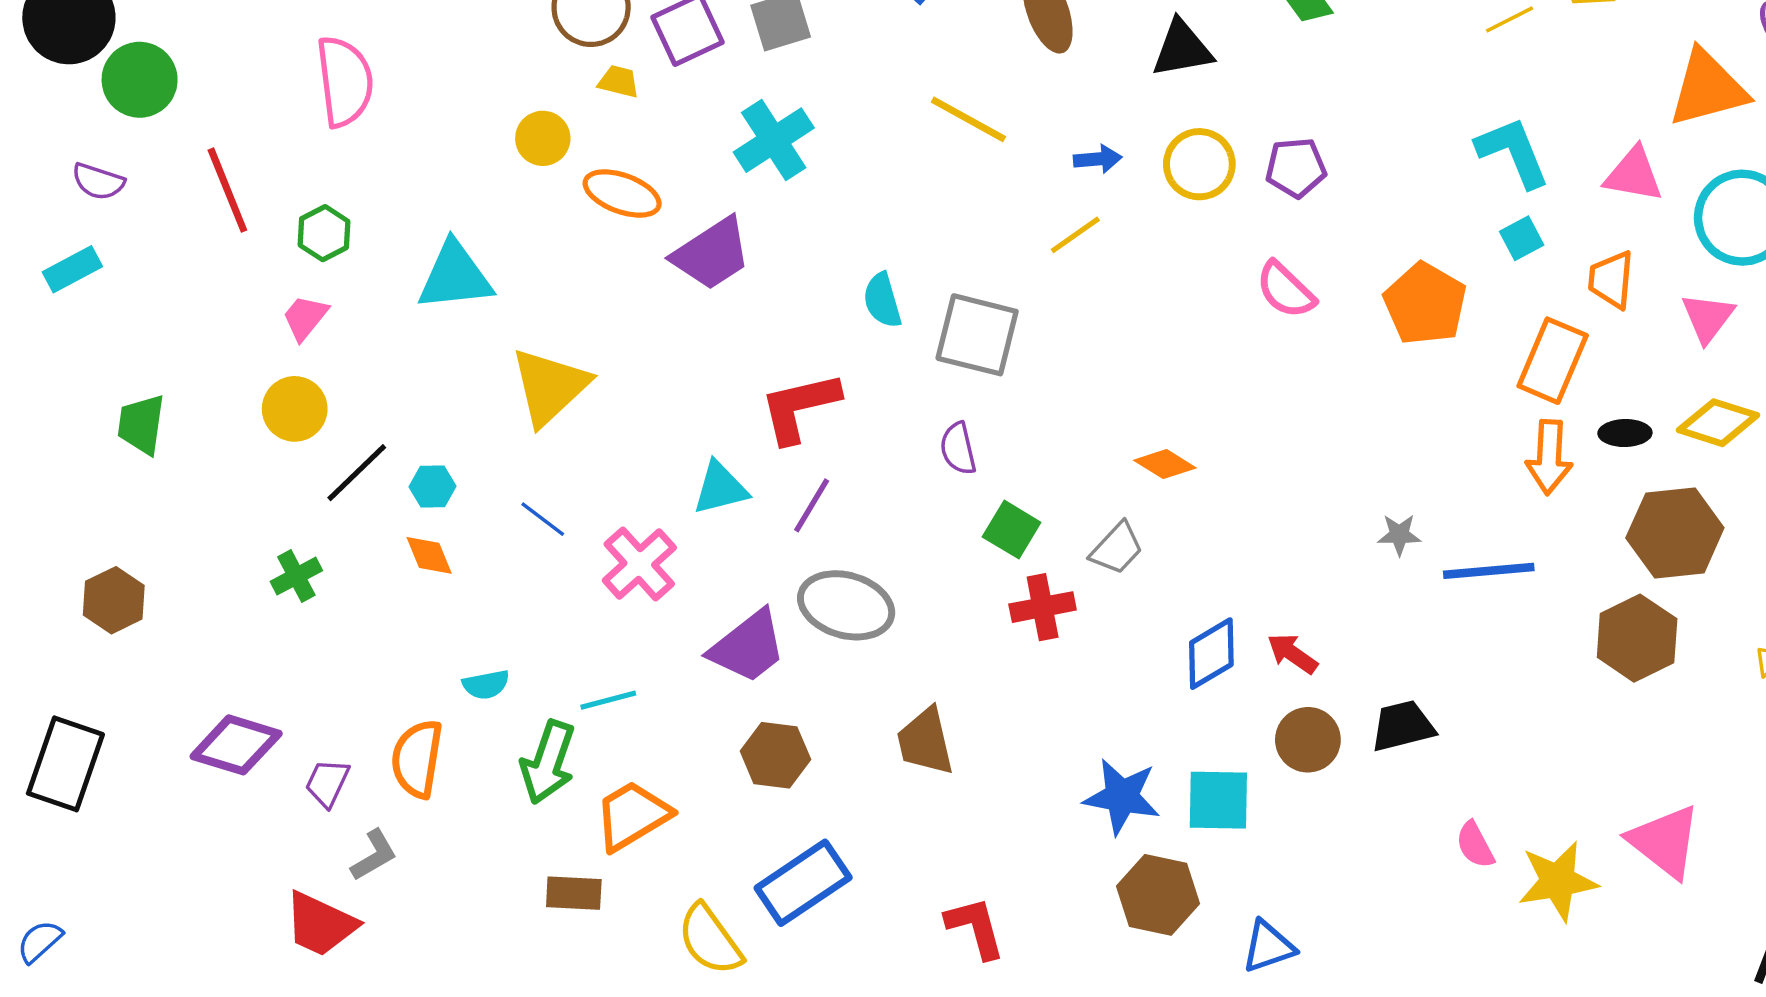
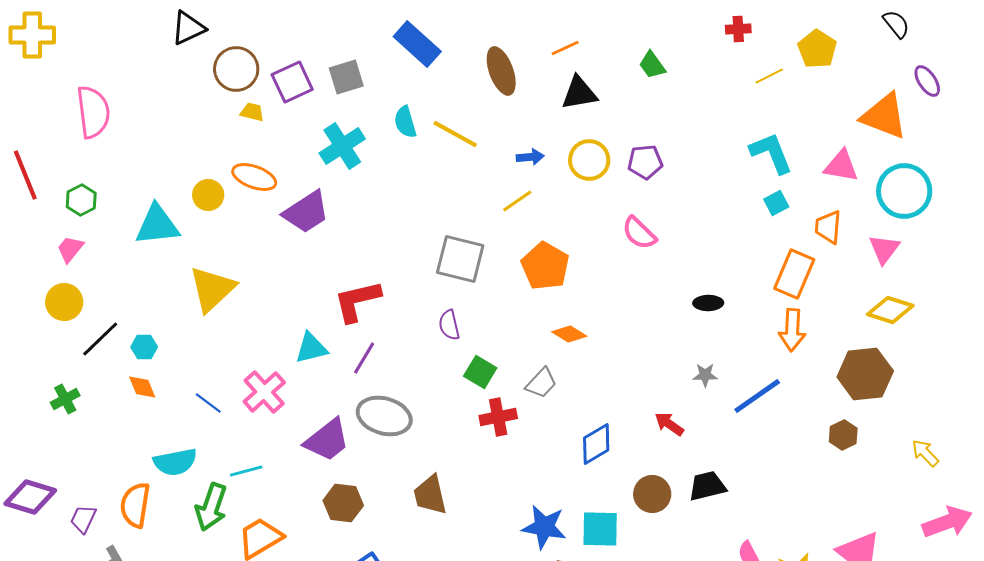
orange triangle: (1708, 88) -> (884, 116), turned 36
yellow circle: (543, 138) -> (208, 195), moved
cyan semicircle: (882, 300) -> (405, 122), moved
orange pentagon: (1425, 304) -> (545, 266), moved
black ellipse: (1625, 433) -> (708, 303), moved
blue line: (543, 519) -> (208, 403), moved
blue line: (1489, 571) -> (757, 396), turned -30
brown hexagon: (1637, 638) -> (843, 435), size x0.6
red arrow: (1292, 654) -> (669, 424), moved
cyan semicircle: (486, 685) -> (175, 462), size x1.6

